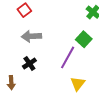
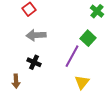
black cross: (29, 63) -> (34, 62), turned -32

